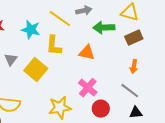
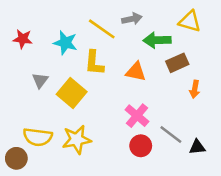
brown rectangle: (134, 38) -> (177, 63), moved
gray line: (130, 91) -> (171, 134), moved
yellow star: (60, 108) -> (77, 139), moved
red circle: (101, 109) -> (141, 146), moved

